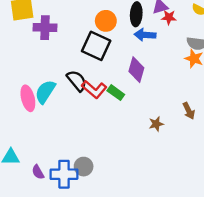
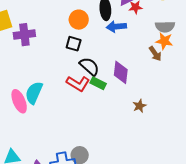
black square: (96, 46) -> (74, 44), size x0.6
purple diamond: (136, 70) -> (121, 72), moved
black semicircle: (77, 81) -> (89, 66), moved
brown arrow: (189, 111) -> (155, 54), moved

